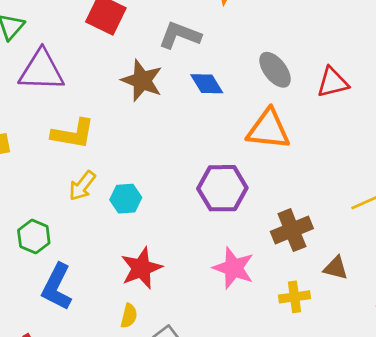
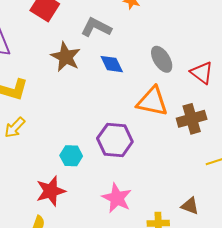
red triangle: (333, 82) -> (202, 73), turned 45
cyan hexagon: (126, 199) -> (71, 156), moved
brown cross: (292, 230) -> (192, 119), moved

